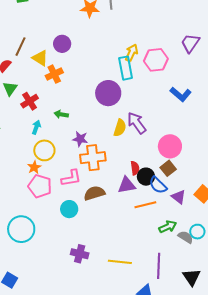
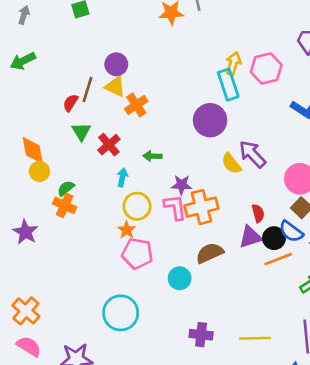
purple circle: (62, 44) -> (116, 64), moved
brown line: (20, 47) -> (88, 89), moved
yellow semicircle: (120, 128) -> (231, 163), turned 132
black circle: (146, 177) -> (274, 238), moved
pink L-shape: (71, 178) -> (175, 207), moved, turned -80

